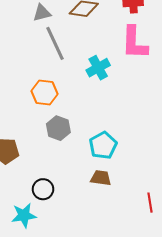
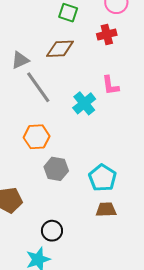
pink L-shape: (134, 43) -> (110, 85), moved, size x0.6

